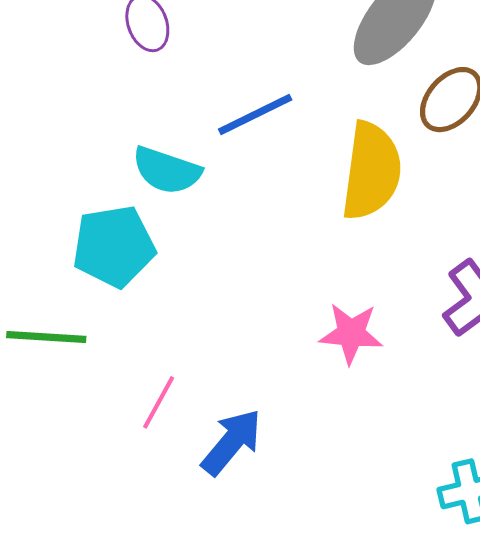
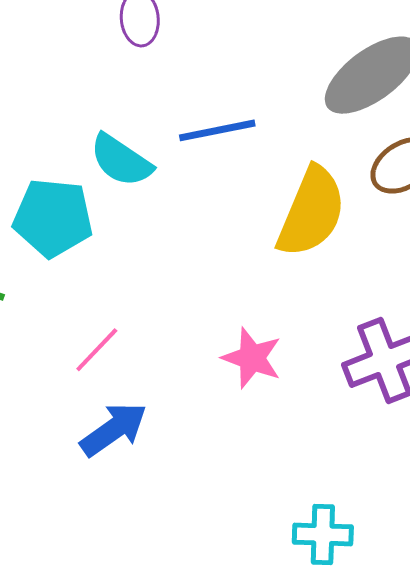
pink line: (159, 402) -> (97, 350), moved

